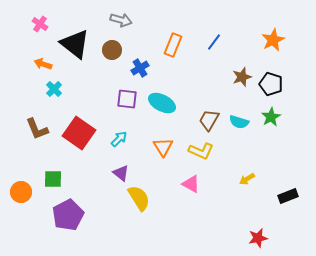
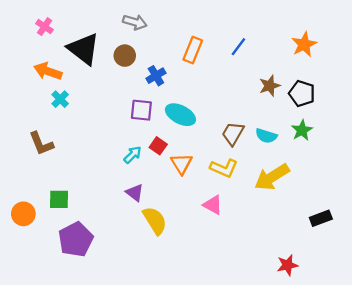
orange arrow: (43, 64) -> (48, 71), size x1.4
red square: (79, 133) -> (158, 146), moved, size x0.5
yellow arrow: (247, 179) -> (272, 177), moved, size x2.0

